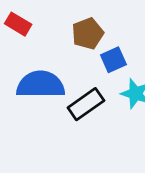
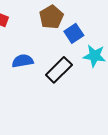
blue semicircle: (41, 85) -> (23, 61), size x0.6

